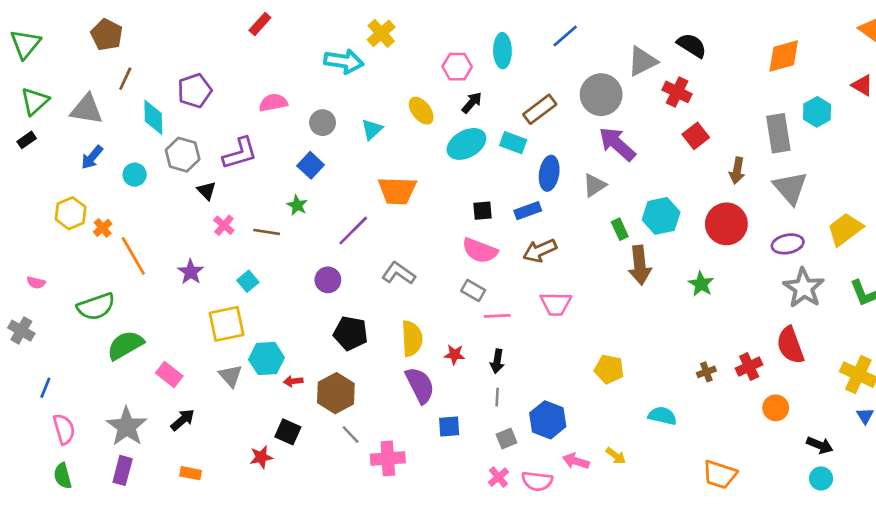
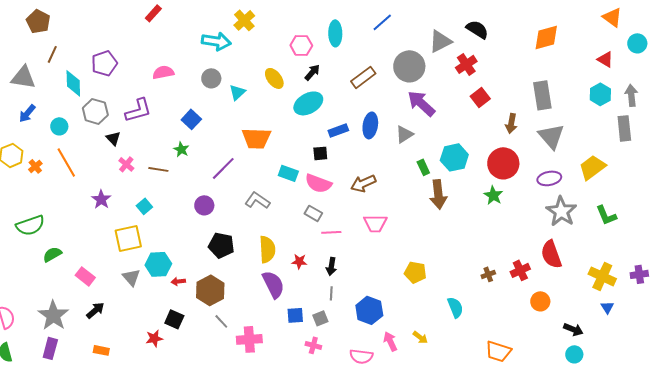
red cross: (677, 92) -> (466, 64), turned 30
cyan hexagon: (817, 112) -> (600, 94), moved
gray circle: (323, 123) -> (211, 78), moved
cyan rectangle: (513, 143) -> (288, 173), moved
blue rectangle: (528, 211) -> (338, 130), moved
orange line: (133, 256) -> (66, 162), moved
green star: (701, 284) -> (493, 195), moved
green semicircle: (125, 345) -> (52, 254), size x0.7
cyan semicircle: (662, 416) -> (455, 307), turned 55
gray square: (506, 438) -> (320, 318), moved
pink arrow: (576, 461) -> (390, 341), turned 48
pink cross: (498, 477) -> (313, 345), moved, turned -35

